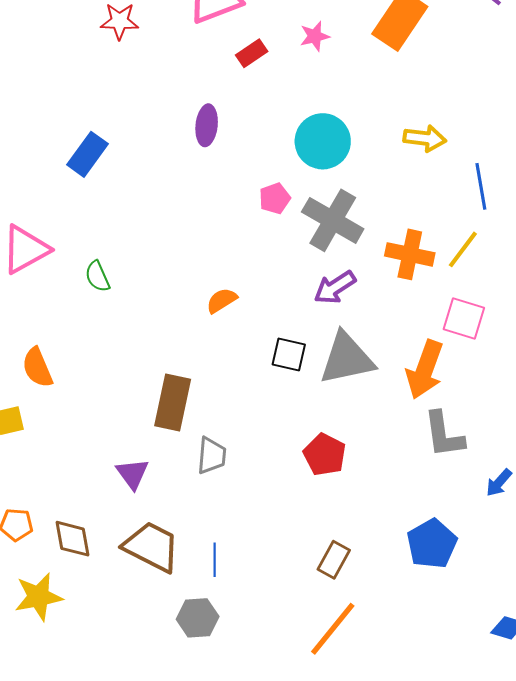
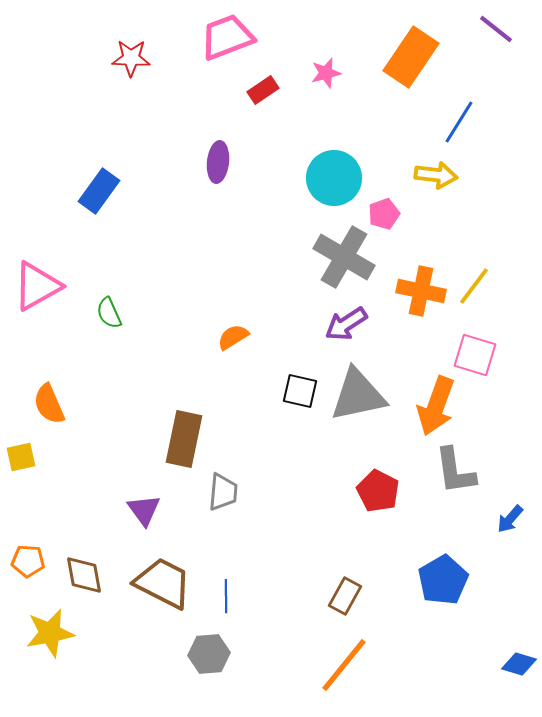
blue line: (481, 186) -> (459, 122), moved, turned 42
pink pentagon: (275, 198) -> (384, 214), moved
red pentagon: (325, 455) -> (378, 491), moved

